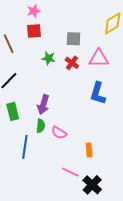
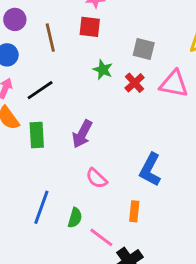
blue L-shape: (98, 93) -> (150, 170), moved
green semicircle: (41, 126) -> (75, 218), moved
blue line: (25, 147) -> (41, 207), moved

